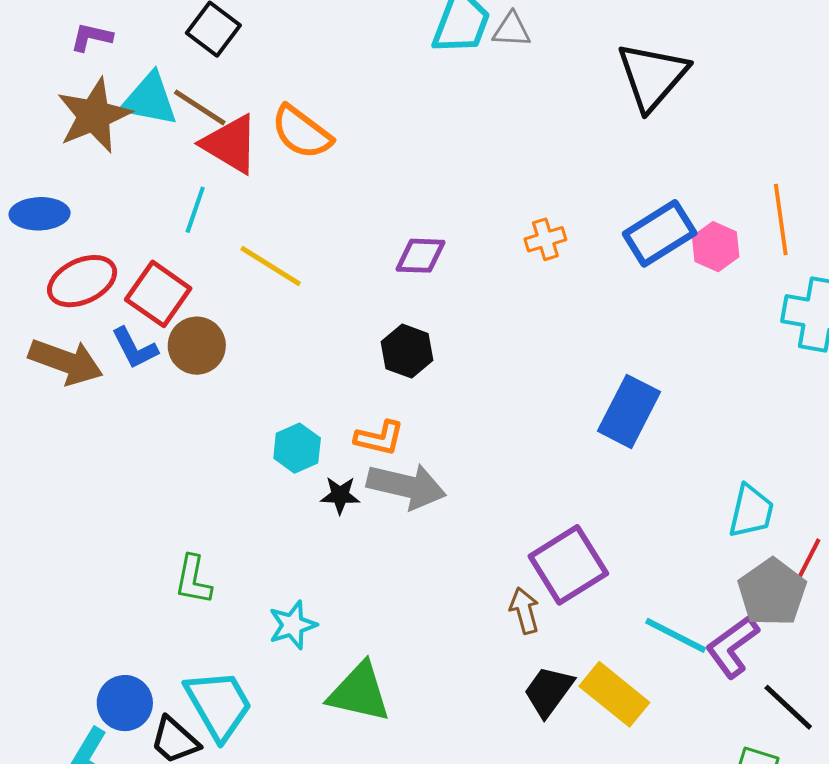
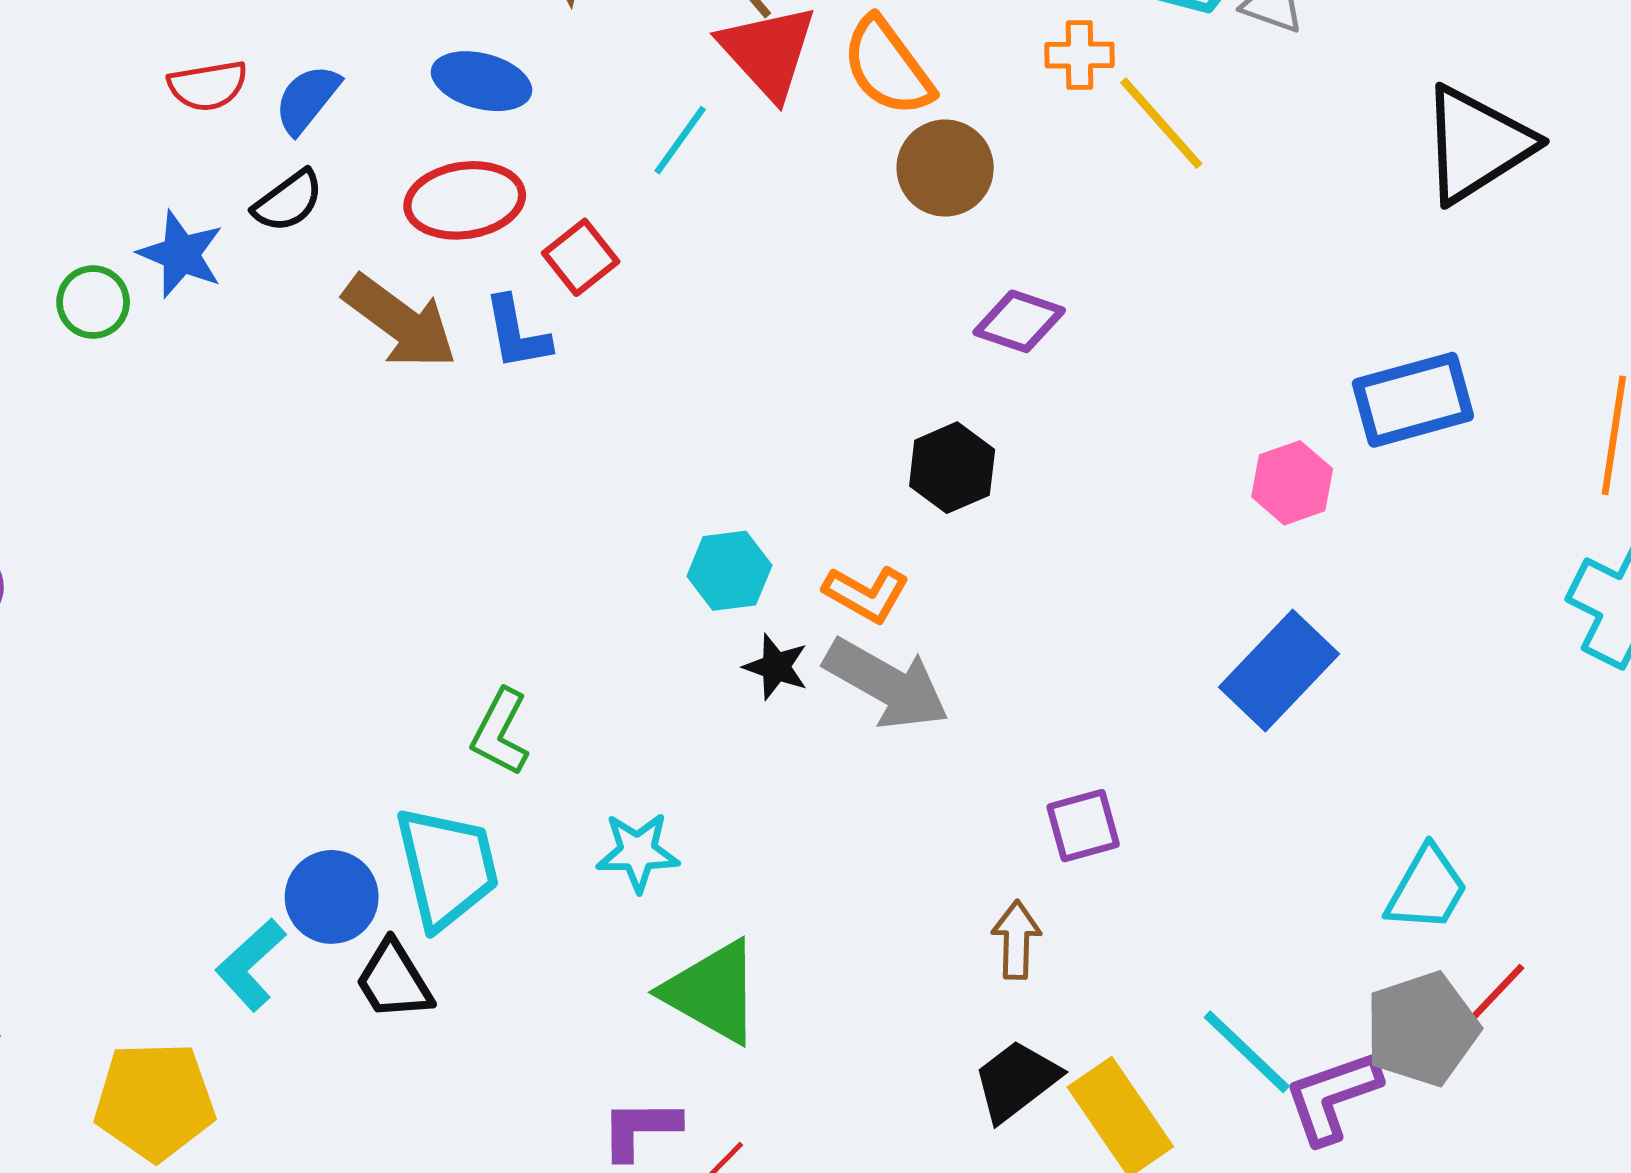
blue ellipse: (40, 214) -> (482, 81), moved
orange cross: (545, 239) -> (1079, 55), moved
pink hexagon: (716, 247) -> (1292, 483), moved
yellow line: (271, 266) -> (1161, 123), moved
red square: (158, 294) -> (581, 257), size x0.7
brown circle: (197, 346) -> (945, 168), moved
purple square: (568, 565) -> (1083, 826), moved, size x0.6
cyan trapezoid: (219, 705) -> (447, 867), moved

